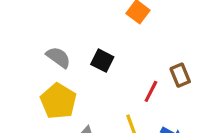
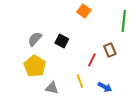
gray semicircle: (58, 57) -> (35, 39), turned -84

